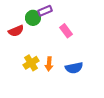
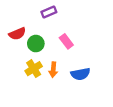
green circle: (33, 18) -> (36, 44), moved
pink rectangle: (66, 31) -> (66, 41), moved

